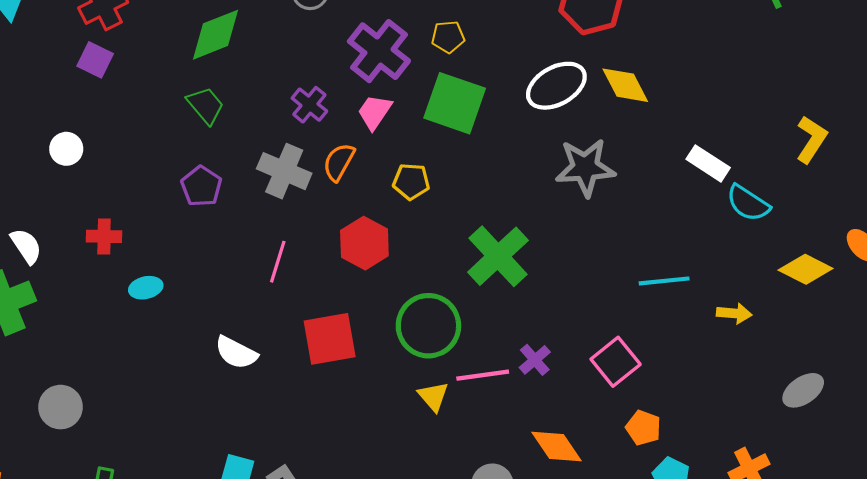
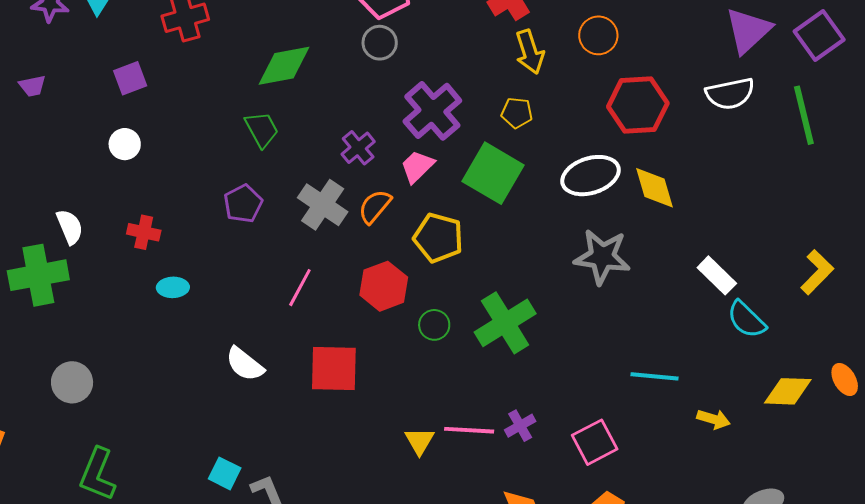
yellow pentagon: (448, 37) -> (517, 113), moved
purple square: (95, 60) -> (130, 78), moved, turned 32
yellow pentagon: (411, 182) -> (438, 238), size x1.4
yellow diamond: (806, 269) -> (788, 391), turned -36
green circle: (428, 326) -> (434, 325), moved, size x0.5

